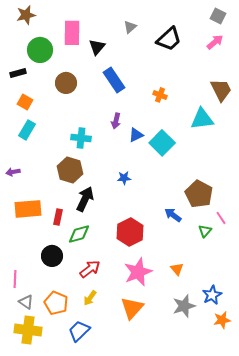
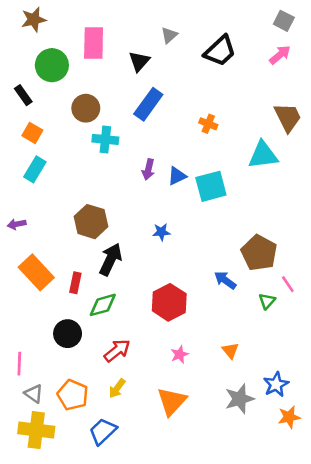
black triangle: (97, 47) -> (139, 61), moved
black rectangle: (18, 73) -> (23, 95), turned 70
blue rectangle: (114, 80) -> (148, 104), turned 70
purple arrow: (116, 121) -> (148, 169), moved
cyan cross: (81, 138) -> (105, 139), moved
cyan square: (162, 143) -> (211, 186), turned 30
orange rectangle: (28, 209) -> (36, 272), turned 52
pink star: (138, 272) -> (180, 354), size x0.5

